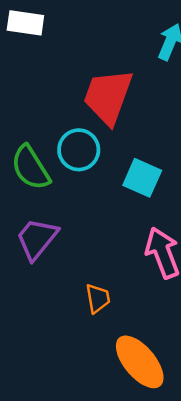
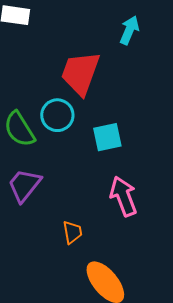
cyan square: (142, 178) -> (107, 137), turned -36

